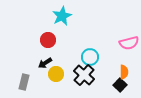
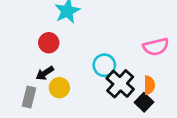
black cross: (84, 75) -> (120, 84), moved
gray rectangle: (24, 82) -> (29, 97), moved

